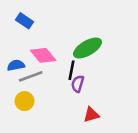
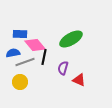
blue rectangle: (25, 21) -> (20, 34), moved, turned -32
black line: (71, 70) -> (44, 57), moved
red triangle: (91, 115) -> (79, 80), moved, turned 40

